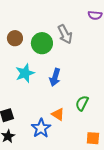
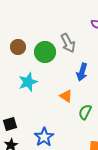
blue arrow: (55, 77) -> (82, 72), moved
orange triangle: (58, 114) -> (66, 96), moved

